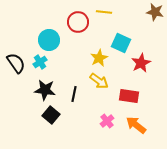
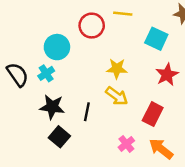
cyan square: (121, 43) -> (156, 39), moved
yellow star: (99, 58) -> (117, 69), turned 30
red rectangle: (129, 96) -> (153, 114), turned -72

